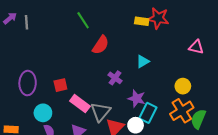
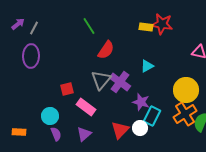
gray line: (27, 22) -> (34, 28), turned 32
purple cross: (115, 78) -> (120, 82), size x1.5
purple ellipse: (28, 83) -> (31, 56), moved
yellow circle: (183, 86) -> (186, 90), size x1.6
gray triangle: (101, 112) -> (101, 80), moved

